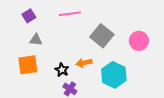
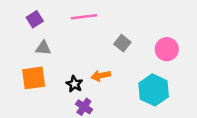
gray square: (102, 36) -> (122, 43), size x0.6
cyan hexagon: (114, 75) -> (154, 90), moved

